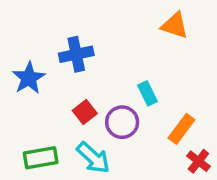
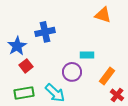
cyan rectangle: (148, 93) -> (87, 55), turned -64
red square: (85, 112) -> (26, 66), moved

